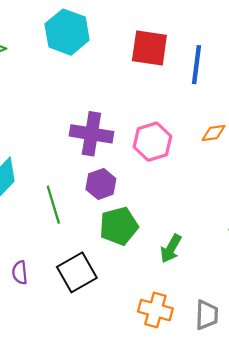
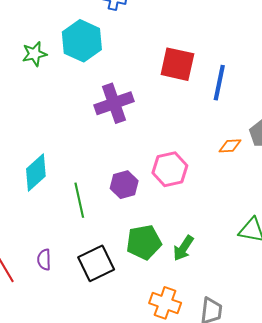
cyan hexagon: (67, 32) -> (82, 41), moved
purple cross: (91, 134) -> (114, 103), moved, turned -33
pink hexagon: (152, 142) -> (170, 169), moved
green pentagon: (119, 226) -> (144, 242), moved

